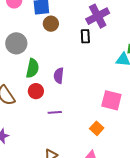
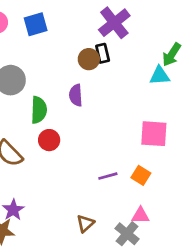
brown circle: (51, 24) -> (89, 59), moved
purple semicircle: (59, 76) -> (76, 95), moved
purple line: (55, 112) -> (108, 176), moved

